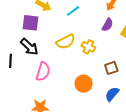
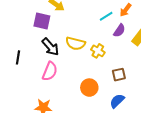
cyan line: (73, 11) -> (106, 16), moved
yellow semicircle: (66, 42) -> (75, 43), turned 36
black arrow: (29, 47) -> (50, 47), moved

